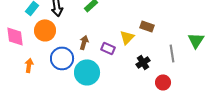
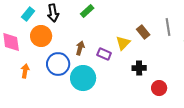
brown rectangle: (147, 26) -> (143, 32), turned 32
gray line: (172, 53) -> (168, 27), moved
black cross: (143, 62) -> (139, 68), turned 32

